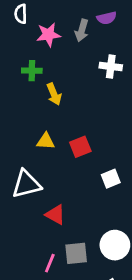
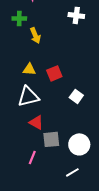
white square: (111, 179) -> (76, 96), turned -32
white triangle: (26, 184) -> (28, 96), moved
gray square: (76, 253) -> (51, 139), moved

